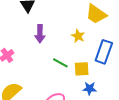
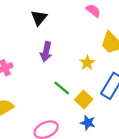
yellow square: (82, 69) -> (84, 99), turned 35

